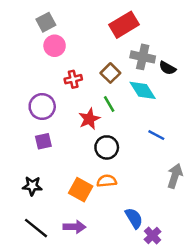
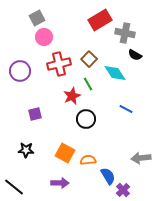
gray cross: (143, 57) -> (125, 33), moved
red cross: (73, 79) -> (59, 64), size x1.6
purple circle: (42, 107) -> (20, 71), moved
gray arrow: (175, 176) -> (141, 158), moved, turned -114
orange semicircle: (107, 181) -> (88, 160), moved
black line: (36, 228) -> (14, 187), moved

